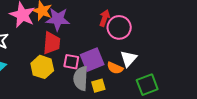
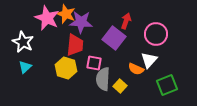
pink circle: (119, 27) -> (156, 34), moved
purple square: (92, 60) -> (114, 38), moved, turned -30
yellow square: (98, 86) -> (120, 86), turned -32

